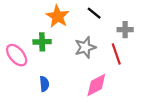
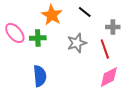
pink ellipse: (17, 55) -> (15, 33), moved
blue semicircle: (44, 84) -> (40, 76), size x1.5
pink diamond: (96, 85) -> (109, 77), moved

